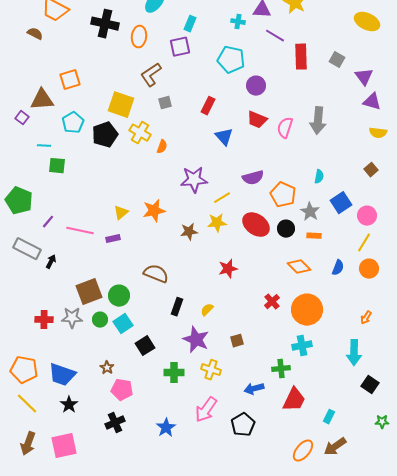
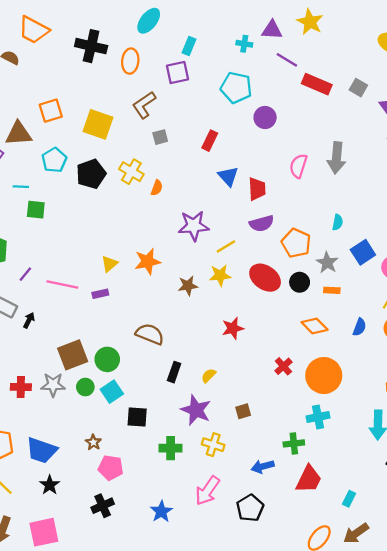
red rectangle: (301, 57) -> (317, 84), turned -65
yellow square: (121, 105) -> (98, 124), moved
red trapezoid: (257, 120) -> (257, 189), moved, turned -115
black square: (145, 346) -> (137, 417), turned 36

